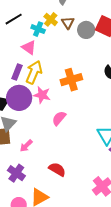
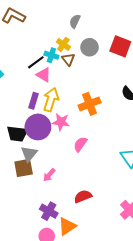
black line: (14, 19) -> (36, 62), moved
brown triangle: (68, 23) -> (68, 59), moved
gray circle: (86, 30) -> (90, 47), moved
red semicircle: (57, 169) -> (83, 196), turned -48
purple cross: (16, 173) -> (49, 211), moved

